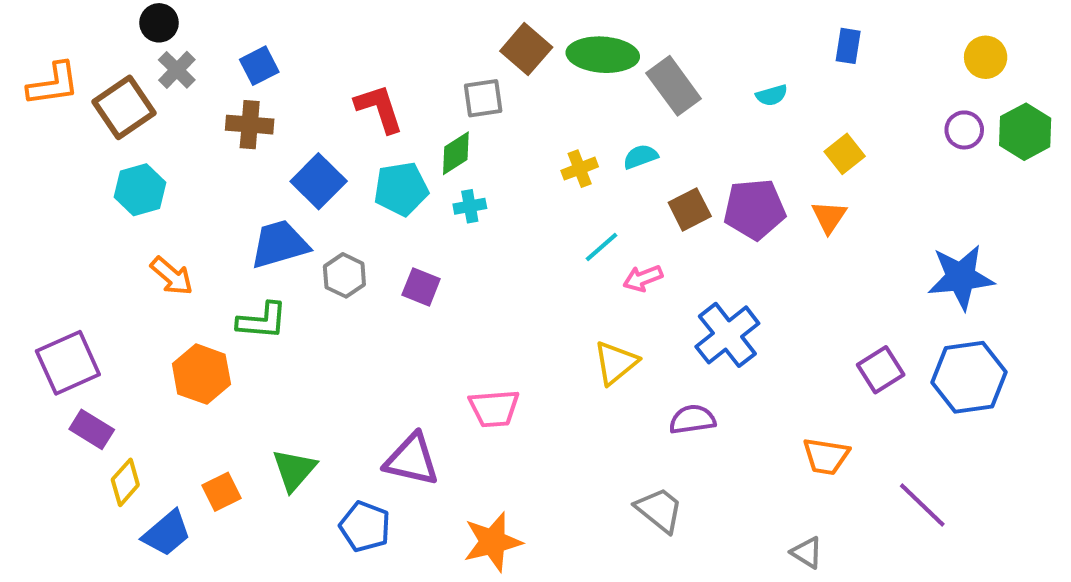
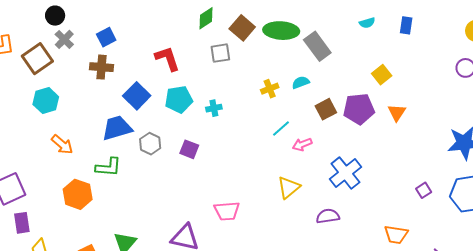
cyan semicircle: (772, 95) -> (367, 23), moved
green diamond: (456, 153) -> (206, 18), moved
yellow square: (845, 154) -> (382, 75), moved
purple square: (881, 370) -> (424, 190), size x0.7
purple rectangle: (92, 429) -> (22, 223), turned 50

